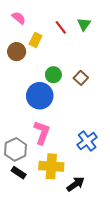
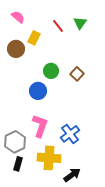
blue circle: (40, 96) -> (38, 91), size x0.7
blue cross: (87, 141) -> (70, 134), moved
black rectangle: (19, 173) -> (18, 164), turned 72

